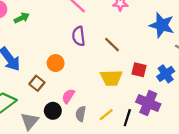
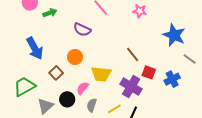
purple semicircle: (79, 36) -> (82, 30), moved, turned -66
brown line: (112, 45) -> (133, 55), moved
yellow trapezoid: (111, 78) -> (101, 74), moved
purple cross: (148, 103) -> (131, 87), moved

